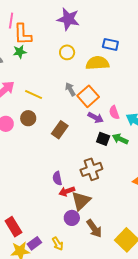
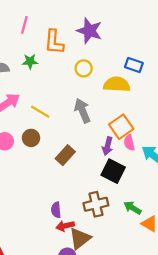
orange L-shape: (23, 34) -> (54, 42), moved
gray arrow: (70, 89) -> (82, 111), size x1.5
orange square: (88, 96) -> (121, 127), moved
purple arrow: (96, 118) -> (107, 146), turned 70
black square: (103, 139) -> (113, 171), size x1.5
green arrow: (120, 139) -> (132, 208), moved

